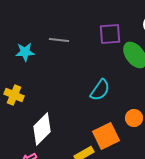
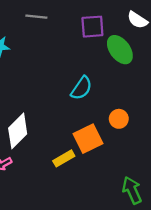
gray line: (59, 40) -> (36, 17), moved

